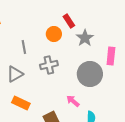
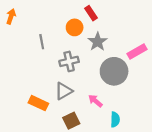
gray star: (85, 38) -> (98, 42), moved
pink rectangle: (111, 56) -> (137, 52), turned 54
gray triangle: (15, 74) -> (64, 91), moved

